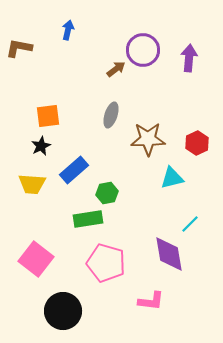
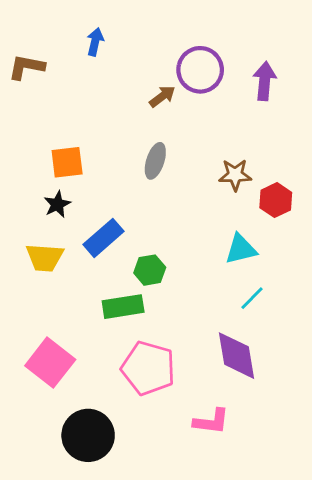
brown star: (148, 139) -> (235, 175), moved, size x0.7
cyan line: (190, 224) -> (252, 298), moved

